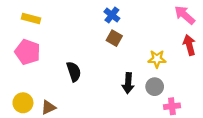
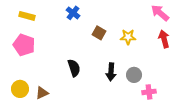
blue cross: (112, 15) -> (73, 13), moved
yellow star: (157, 59) -> (128, 37), moved
black semicircle: (74, 72) -> (74, 68), moved

